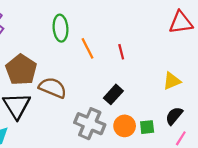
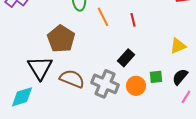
brown pentagon: (21, 70) -> (61, 39), moved
brown semicircle: (53, 88) -> (72, 79), moved
green square: (147, 127) -> (156, 77), moved

